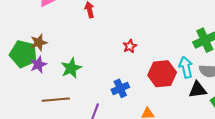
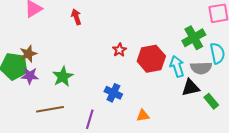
purple star: (38, 65) -> (30, 76), turned 30
red hexagon: (162, 74) -> (151, 59), moved
blue cross: (120, 88) -> (113, 93), turned -36

